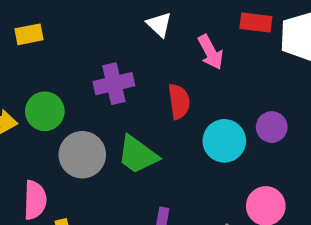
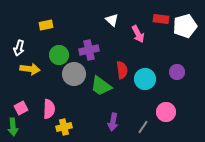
red semicircle: (179, 101) -> (122, 70), moved
green circle: (45, 111) -> (59, 55), moved
purple circle: (272, 127) -> (177, 72), moved
gray circle: (82, 155) -> (74, 74), moved

